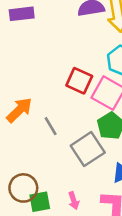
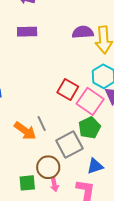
orange arrow: (19, 110) -> (25, 131), moved, turned 75
brown circle: (23, 188) -> (48, 167), moved

